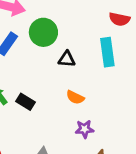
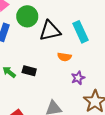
cyan rectangle: (107, 52) -> (80, 32), moved
black triangle: (67, 59) -> (50, 31), size x1.6

